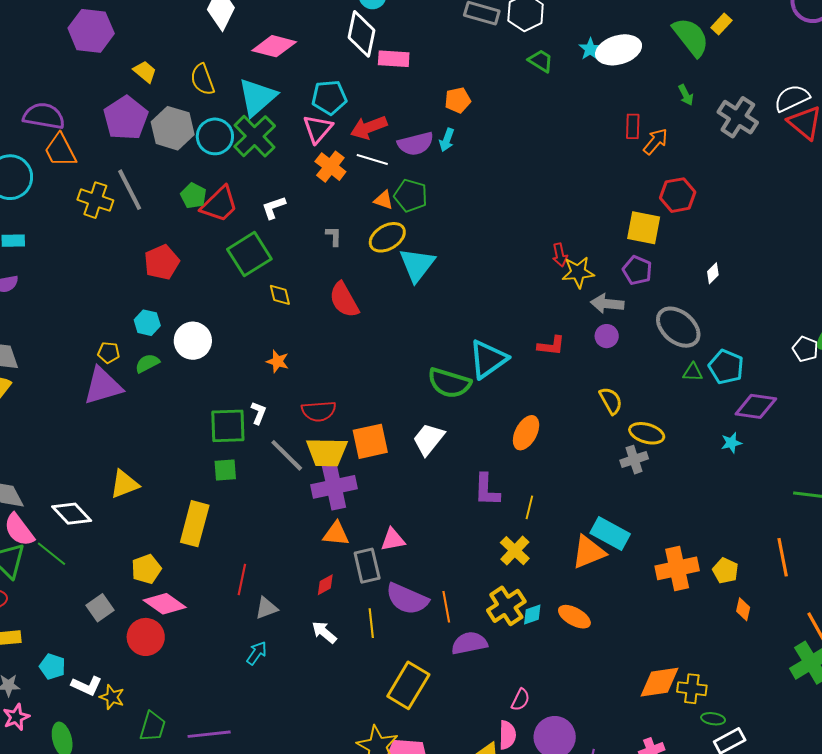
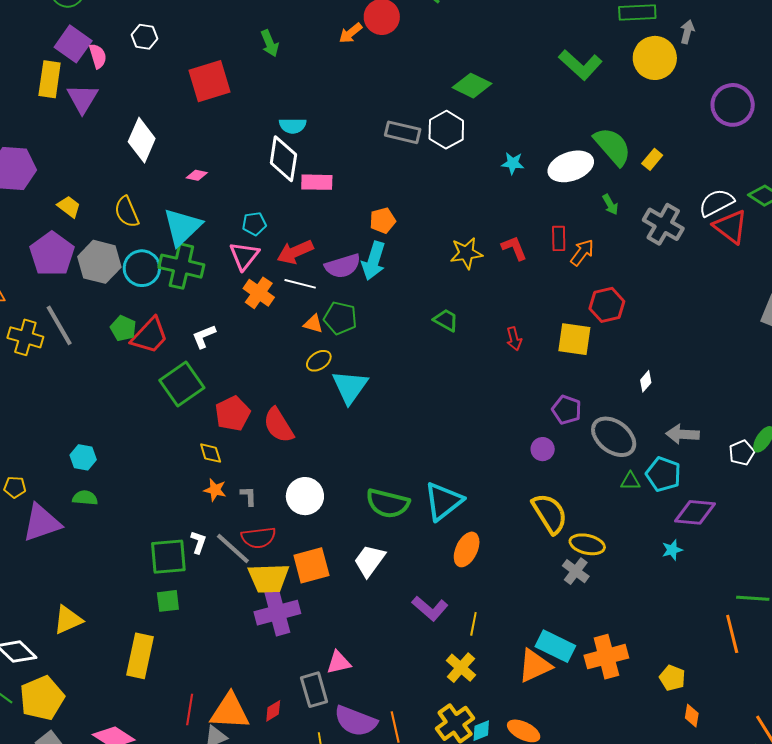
yellow rectangle: (721, 24) -> (652, 159), moved
pink diamond: (274, 46) -> (197, 175), size x0.5
cyan star: (590, 49) -> (513, 163), turned -30
white ellipse: (619, 50) -> (571, 166), moved
green trapezoid: (541, 61) -> (446, 320), moved
cyan pentagon: (329, 97) -> (254, 224), size x0.7
green cross: (255, 136) -> (181, 266), turned -30
cyan arrow: (447, 140) -> (374, 261), size x1.6
gray L-shape: (334, 236) -> (249, 496), moved
yellow ellipse: (387, 237) -> (319, 361), size x0.7
red arrow: (560, 255) -> (514, 339), moved
red pentagon: (162, 262) -> (233, 413), moved
purple pentagon: (637, 270) -> (567, 410), moved
yellow star: (578, 272) -> (466, 253), moved
yellow diamond: (280, 295) -> (211, 453), moved
gray arrow: (607, 304) -> (682, 434), moved
white circle: (193, 341) -> (305, 496), moved
red L-shape: (551, 346) -> (514, 248), moved, turned -116
white pentagon: (805, 349) -> (742, 453), turned 30
yellow pentagon: (109, 353) -> (15, 487), moved
cyan triangle: (488, 359) -> (443, 501), moved
green semicircle: (147, 363) -> (85, 498), turned 35
yellow semicircle: (611, 401) -> (550, 513), size x1.5
gray line: (287, 455) -> (233, 549), moved
gray cross: (634, 460) -> (576, 571), turned -32
purple L-shape: (487, 490) -> (430, 608), turned -48
orange triangle: (336, 534) -> (230, 711), moved, size x1.5
orange line: (783, 557) -> (732, 634), moved
orange cross: (677, 568) -> (606, 657), moved
yellow pentagon: (146, 569) -> (42, 698), moved, size x1.5

